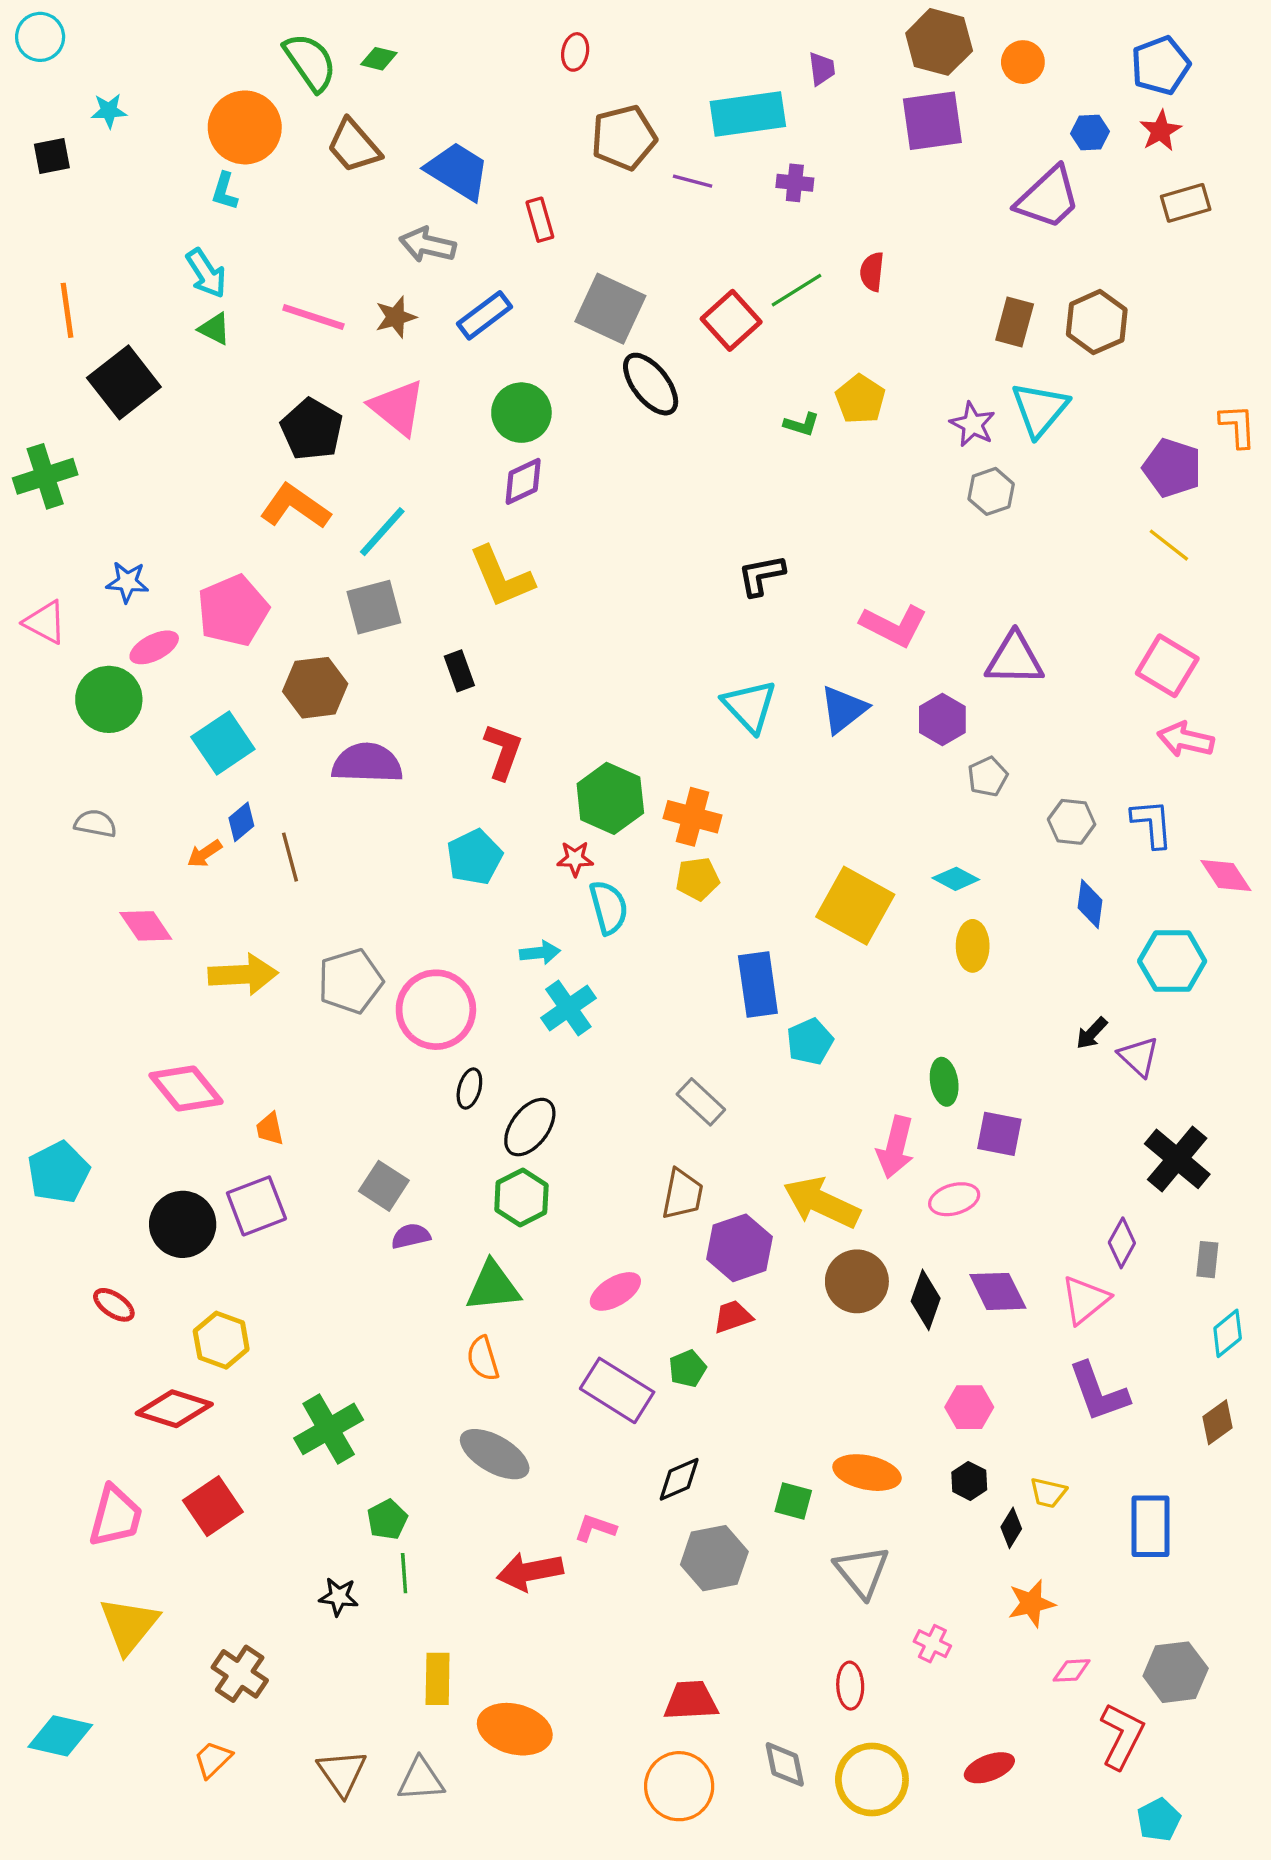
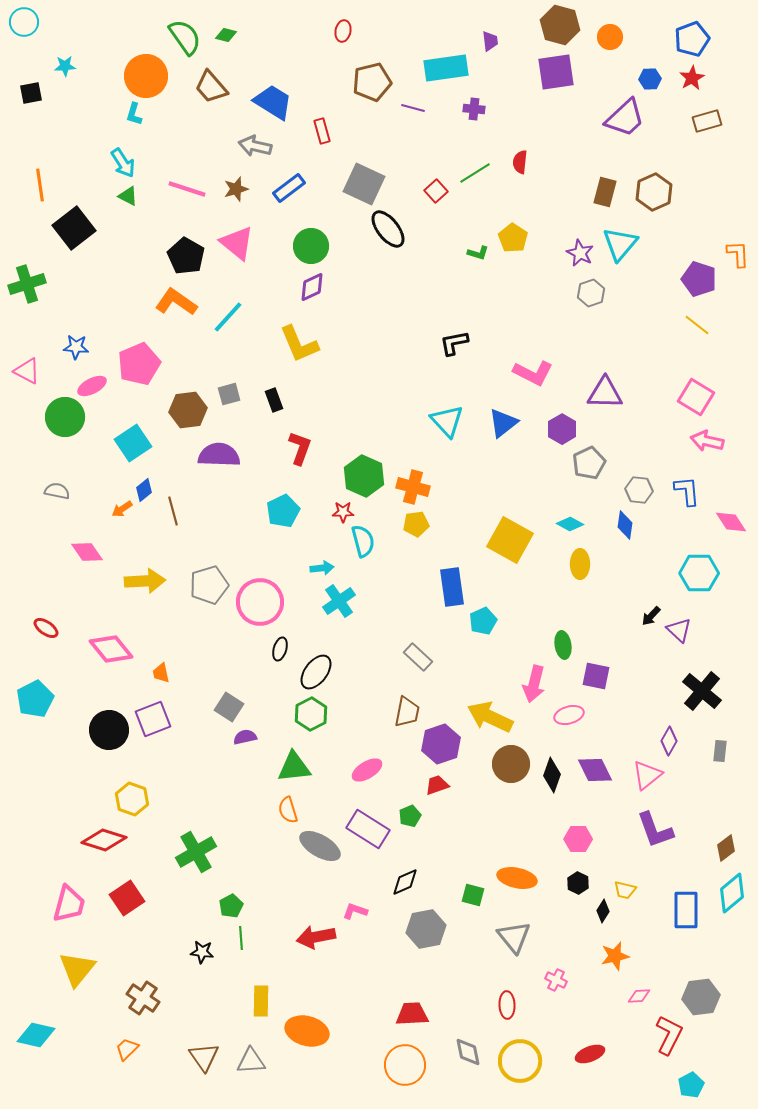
red square: (731, 320) -> (436, 191), size x0.7
gray square: (374, 607) -> (229, 394), moved, size x0.7
gray pentagon: (988, 777) -> (589, 463), size x1.4
blue diamond: (1090, 904) -> (625, 525), moved
red ellipse: (114, 1305) -> (46, 628), moved
cyan diamond: (1228, 1333) -> (732, 893), moved, size x1.4
gray ellipse: (495, 1454) -> (320, 846), moved

